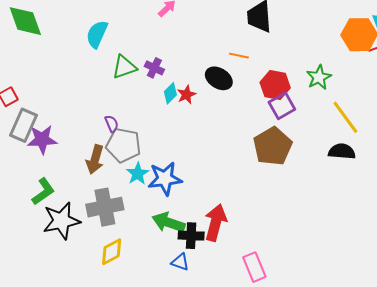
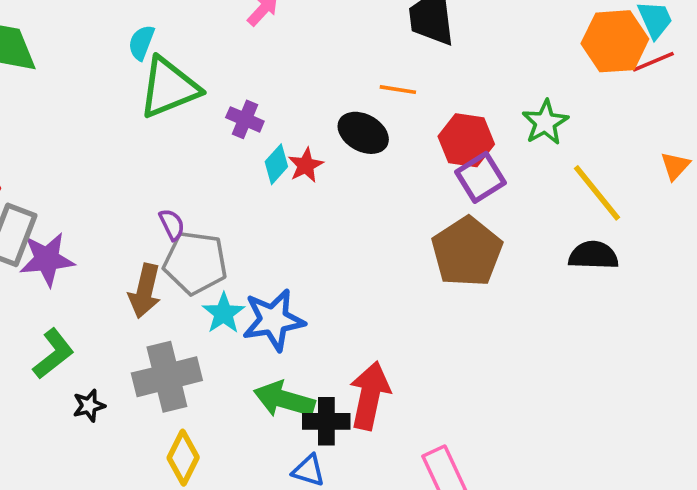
cyan semicircle: (97, 34) -> (141, 43), moved, size x0.7
green triangle: (124, 67) -> (169, 88), moved, size x1.4
black star: (61, 221) -> (89, 406), size x0.5
yellow diamond: (112, 252) -> (183, 458), turned -32

